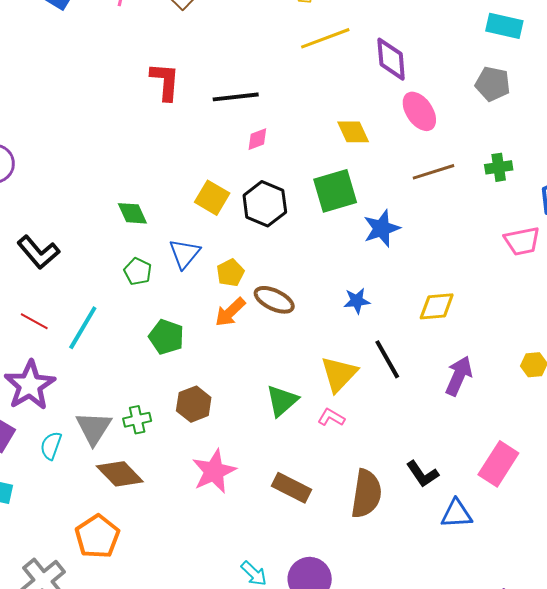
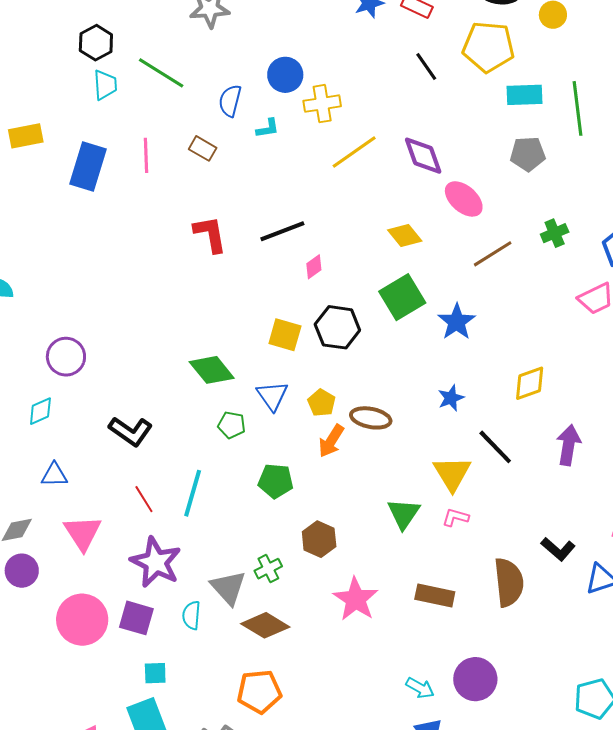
green diamond: (132, 213) -> (212, 370), size x1.4
red line: (34, 321) -> (144, 499), turned 44
orange pentagon: (97, 537) -> (259, 692), turned -30

